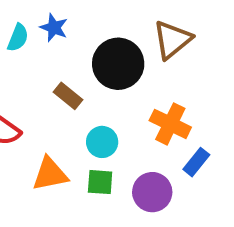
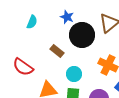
blue star: (54, 28) -> (67, 17), moved

